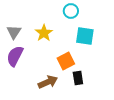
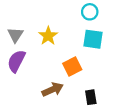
cyan circle: (71, 11) -> (90, 12), moved
black rectangle: (78, 78) -> (91, 97), moved

